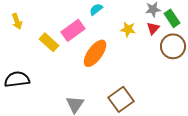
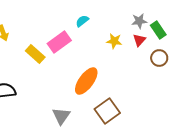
brown circle: (173, 46) -> (159, 58), size x0.7
orange ellipse: (95, 53) -> (86, 81), moved

